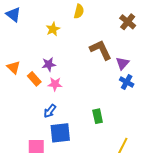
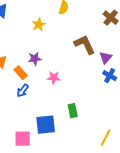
pink star: (55, 84) -> (54, 78), moved
blue arrow: (50, 111) -> (23, 91), moved
green rectangle: (98, 116) -> (73, 111), moved

